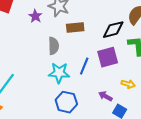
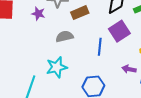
gray semicircle: (54, 46) -> (65, 36), turned -84
cyan star: (59, 73) -> (57, 67), moved

